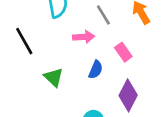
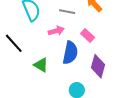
gray line: (103, 15) -> (67, 12), turned -35
blue semicircle: (96, 70) -> (70, 53), size x1.6

